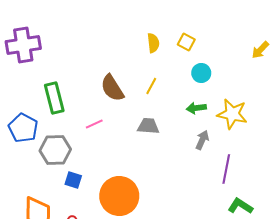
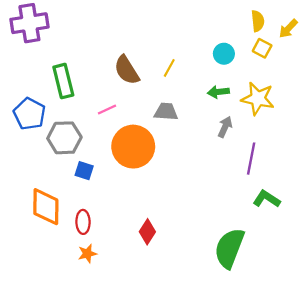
yellow square: (186, 42) -> (262, 48), moved
yellow semicircle: (153, 43) -> (258, 21), moved
orange circle: (119, 196) -> (133, 147), moved

